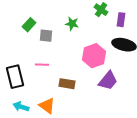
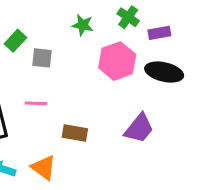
purple rectangle: (121, 20) -> (159, 33), turned 72
green star: (72, 24) -> (83, 25), moved
pink hexagon: (94, 56) -> (117, 61), moved

